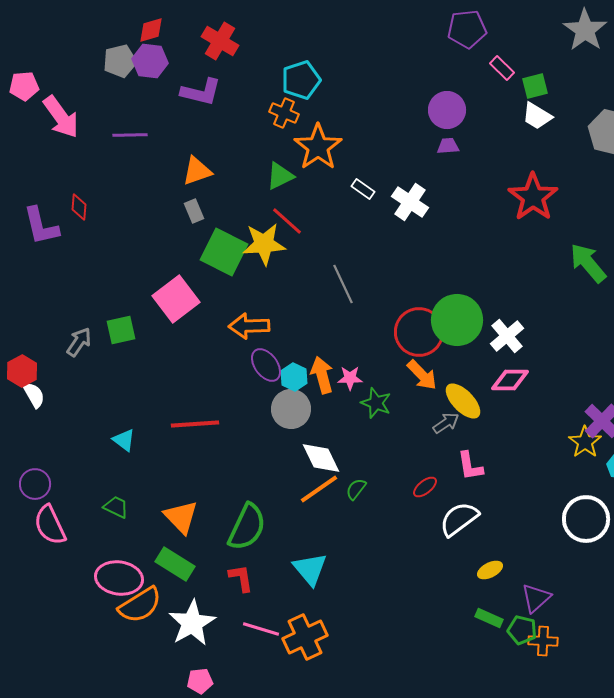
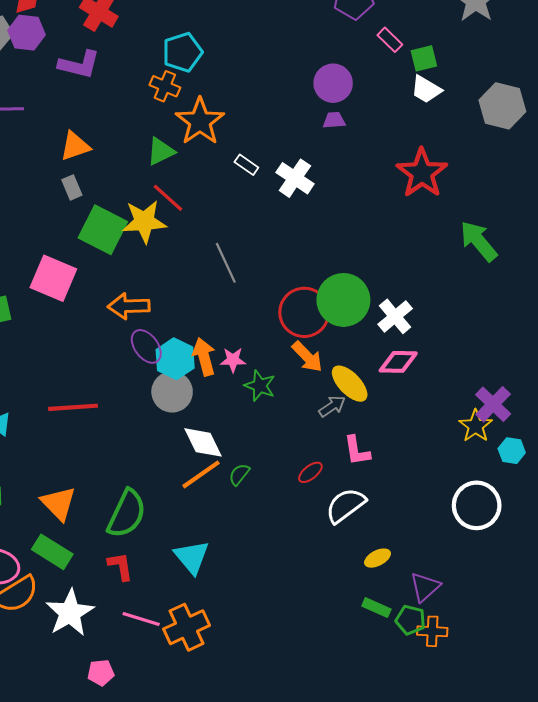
pink square: (176, 299) -> (53, 278), turned -30
cyan hexagon: (294, 377) -> (175, 359), size x1.4
pink pentagon: (200, 681) -> (101, 673), moved

